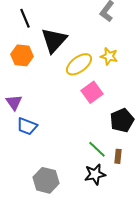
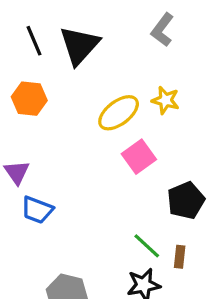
black triangle: (54, 40) -> (79, 45), moved

